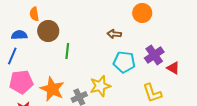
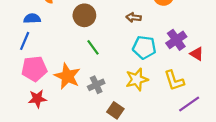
brown circle: (48, 31) -> (84, 15), moved
green line: (67, 51) -> (93, 47), moved, turned -42
yellow star: (100, 86) -> (137, 79), moved

